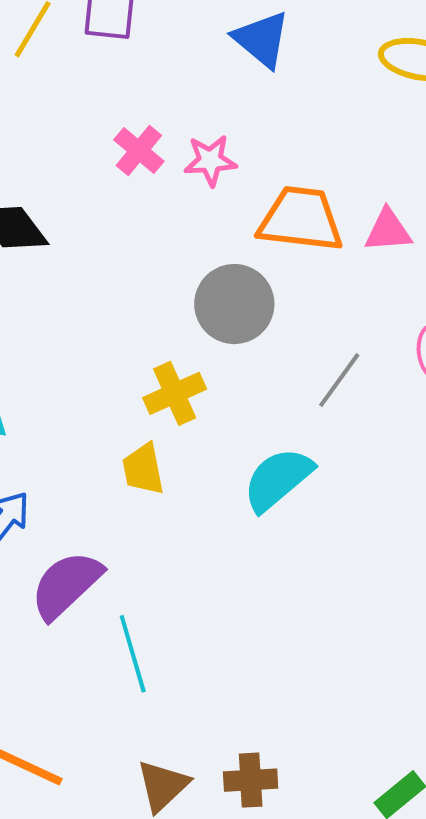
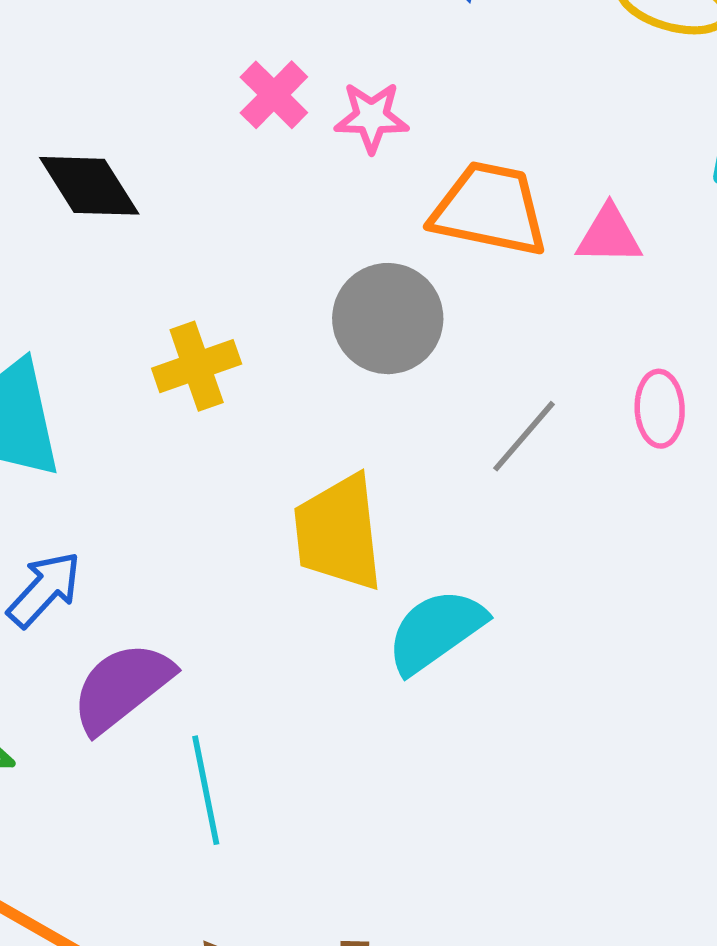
yellow cross: (175, 393) -> (197, 366), moved
yellow trapezoid: (143, 469) -> (338, 533), moved, size x1.6
cyan semicircle: (278, 479) -> (436, 631), moved

